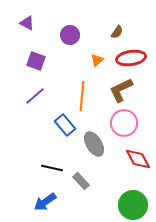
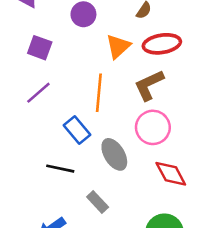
orange triangle: (97, 60) -> (118, 46), size x1.5
black line: (52, 168) -> (60, 169), moved

